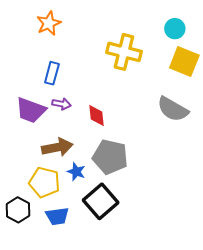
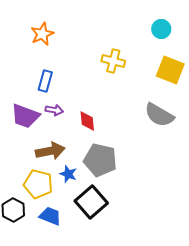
cyan circle: (175, 29) -> (161, 29), moved
yellow cross: (124, 52) -> (113, 61), size x0.7
blue trapezoid: (57, 216) -> (50, 216), turned -150

